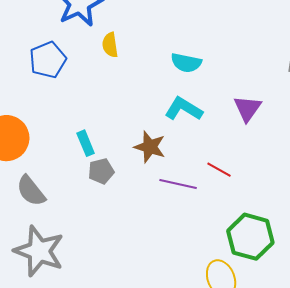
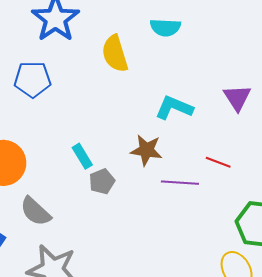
yellow semicircle: (110, 45) -> (115, 54), moved, size x1.5
blue pentagon: (48, 60) -> (33, 79), turned 30
cyan semicircle: (186, 63) -> (165, 27), moved

